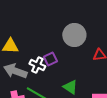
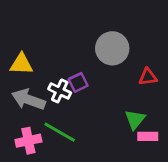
green triangle: (70, 87) -> (135, 119), moved, turned 35

